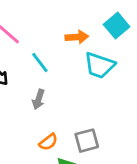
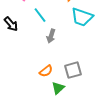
gray arrow: (38, 99) -> (51, 36), moved

